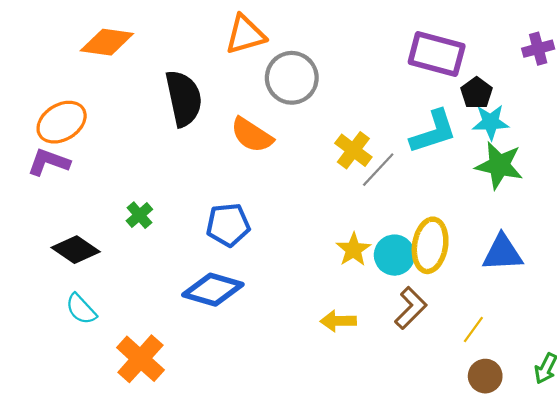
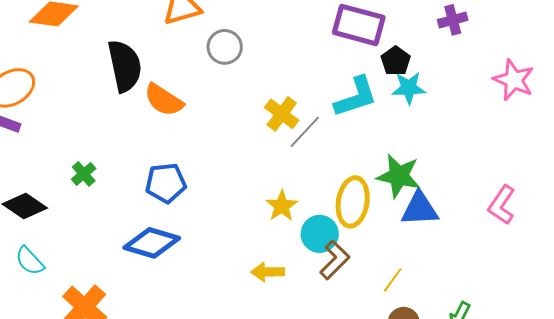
gray circle: (292, 78) -> (225, 47), size x0.7
orange semicircle: (252, 135) -> (164, 100), moved
green star: (499, 165) -> (399, 176), moved
cyan circle: (394, 255) -> (320, 234), moved

